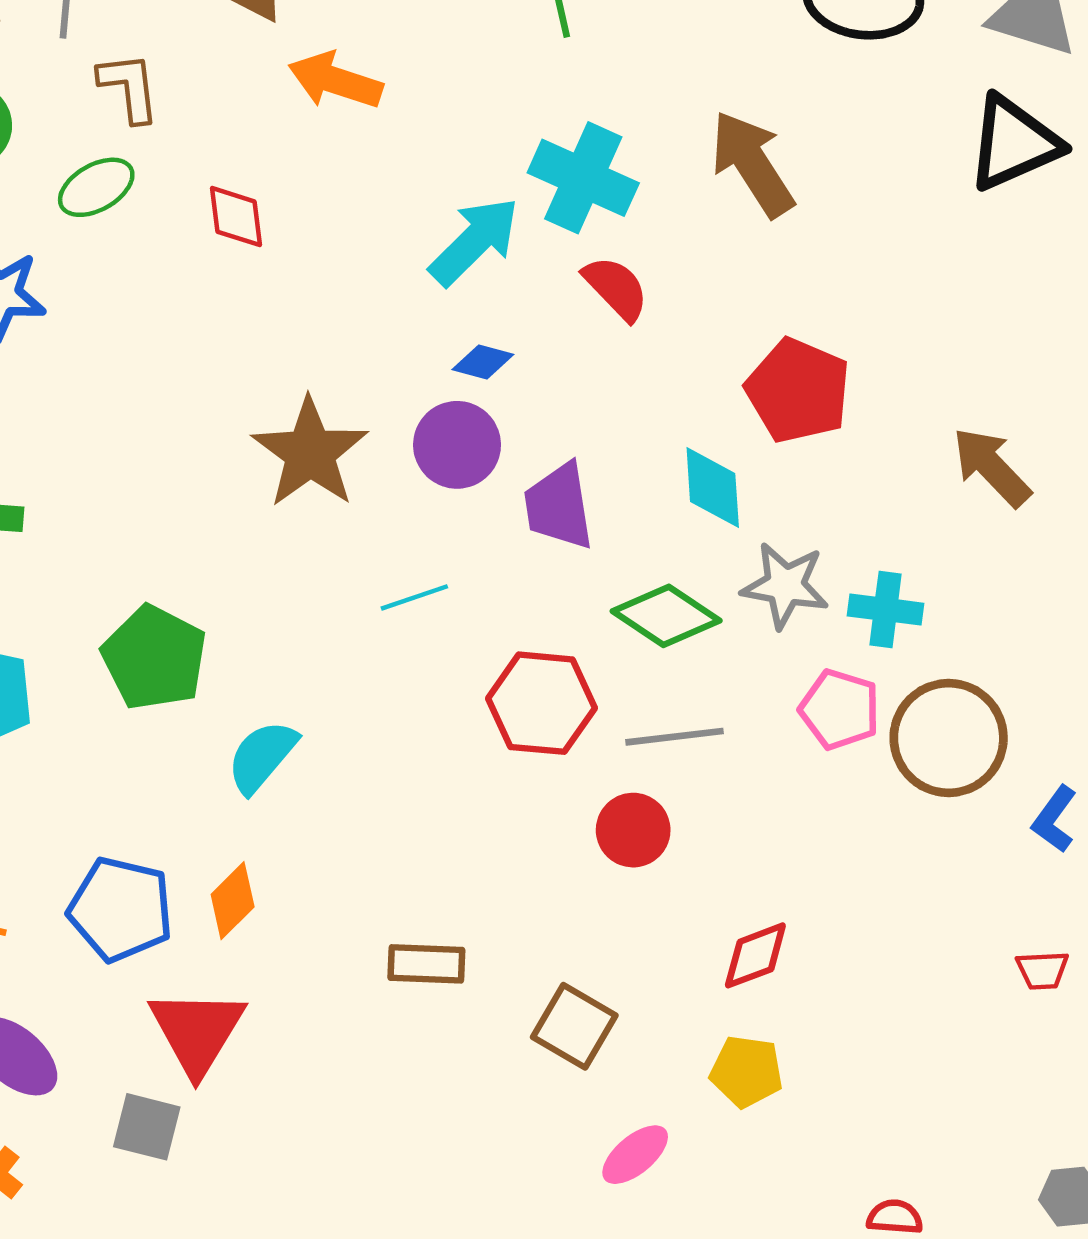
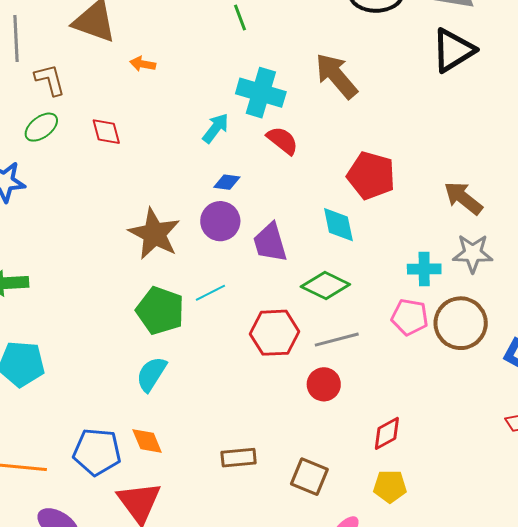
orange arrow: (335, 81) -> (143, 64), size x0.6
cyan arrow: (474, 241) -> (216, 128), size x0.7
gray star: (785, 585) -> (473, 253), moved
green pentagon: (154, 658) -> (160, 311), moved
orange diamond: (233, 901) -> (147, 441), turned -60

